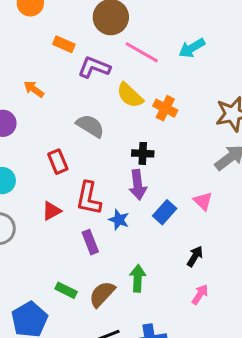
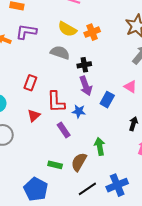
purple L-shape: (94, 67) -> (26, 32), moved
orange cross: (165, 108) -> (92, 32), turned -35
gray semicircle: (90, 126) -> (60, 53), moved
red rectangle: (58, 162) -> (30, 83), turned 56

